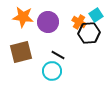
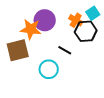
orange star: (23, 17) -> (31, 29), moved
black line: (58, 55) -> (65, 50), moved

